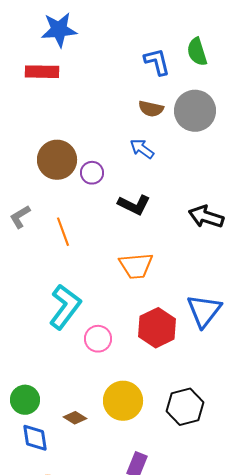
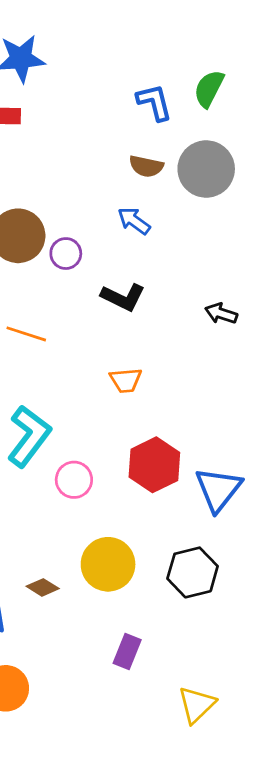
green semicircle: (197, 52) -> (209, 89), turned 44
black arrow: (206, 217) -> (221, 313), size x0.7
orange line: (63, 232) -> (26, 334), turned -52
orange trapezoid: (136, 266) -> (126, 380), size x0.7
blue triangle: (204, 311) -> (218, 489), moved

